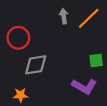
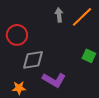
green square: (96, 60) -> (89, 56), turned 32
purple L-shape: (84, 86) -> (54, 80), moved

